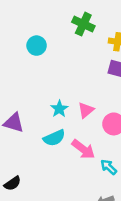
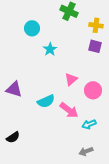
cyan star: (59, 109) -> (50, 49), moved
cyan arrow: (109, 167) -> (89, 124), turned -64

